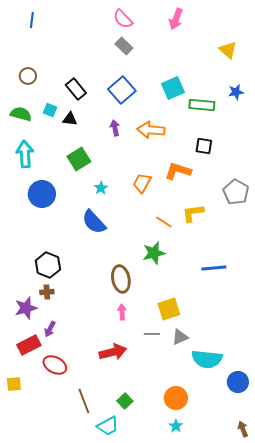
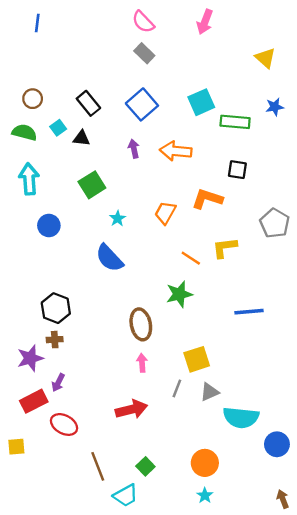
brown circle: (28, 76) -> (33, 99), moved
cyan square: (50, 110) -> (58, 128), turned 32
blue circle: (42, 194) -> (49, 225), size x0.7
gray line: (152, 334) -> (177, 388), turned -70

